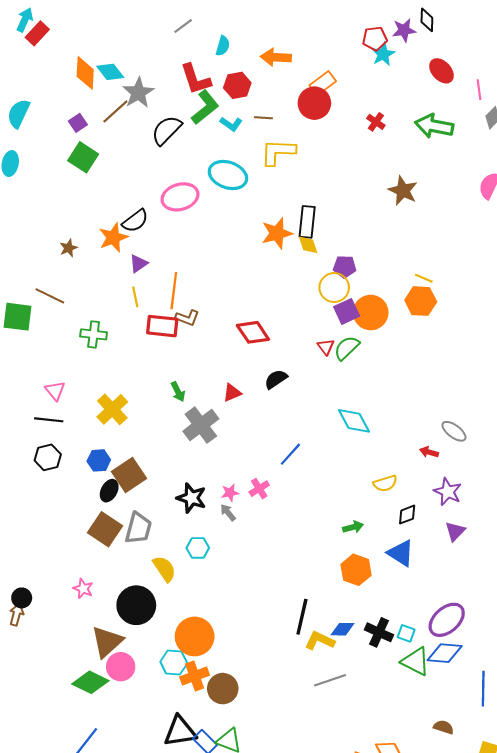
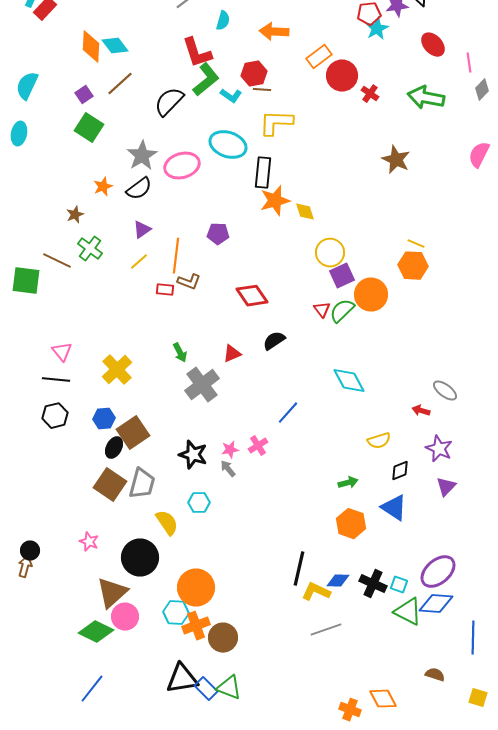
red hexagon: (237, 85) -> (254, 74), moved
gray star: (138, 93) -> (142, 156), moved
red circle: (314, 103) -> (342, 76), moved
black rectangle: (307, 222) -> (263, 173), moved
orange star: (113, 238) -> (103, 187), moved, size x0.7
purple pentagon: (345, 267) -> (218, 234), moved
yellow line: (135, 297) -> (139, 262), turned 60
orange circle: (371, 313) -> (371, 295), moved
red rectangle: (162, 326) -> (165, 290), size x0.6
green cross: (94, 334) -> (90, 249), moved, turned 30

